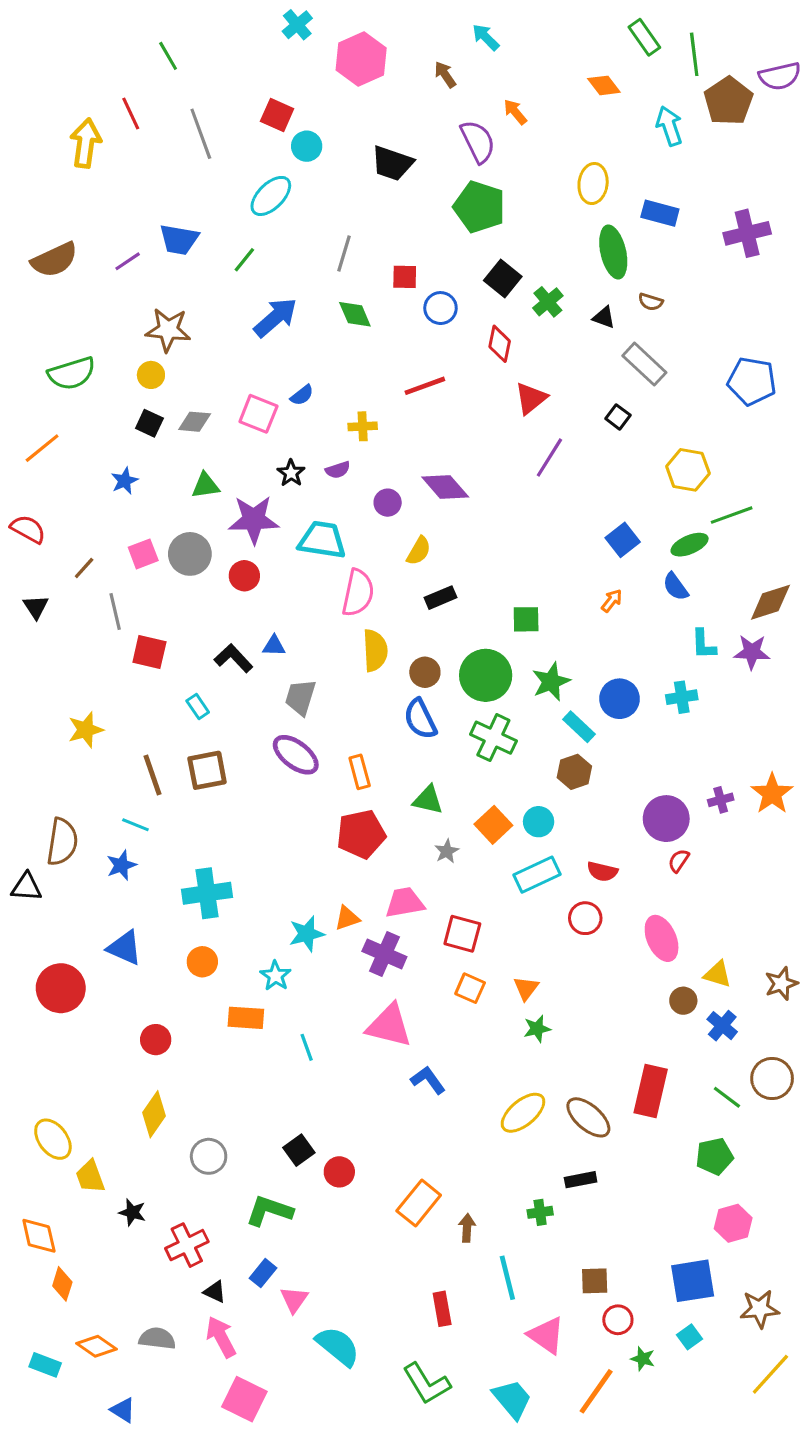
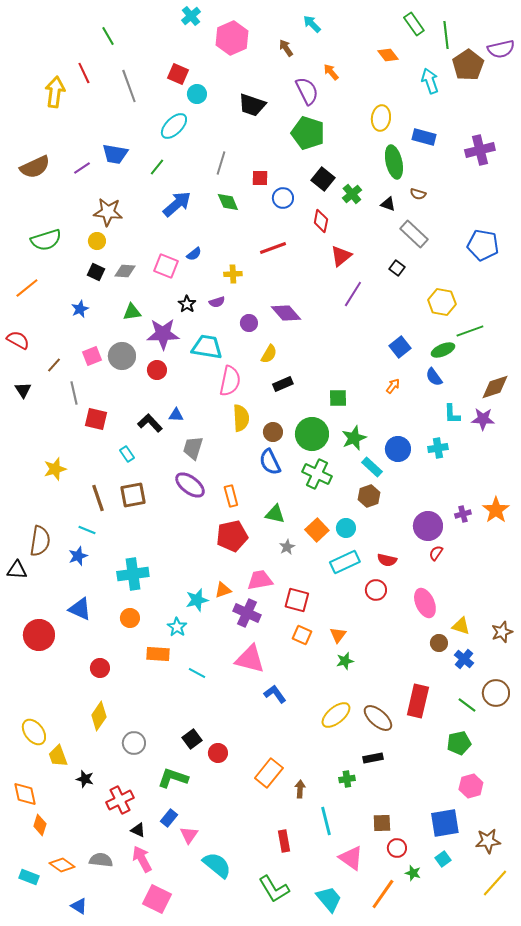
cyan line: (307, 1047) -> (197, 673), turned -42

